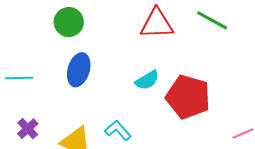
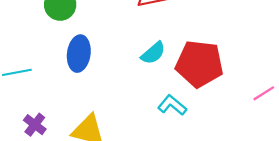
cyan L-shape: (118, 130) -> (172, 105), moved

